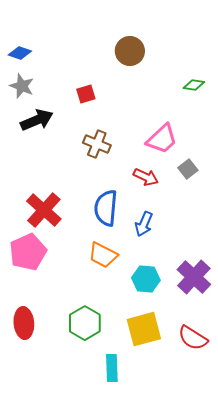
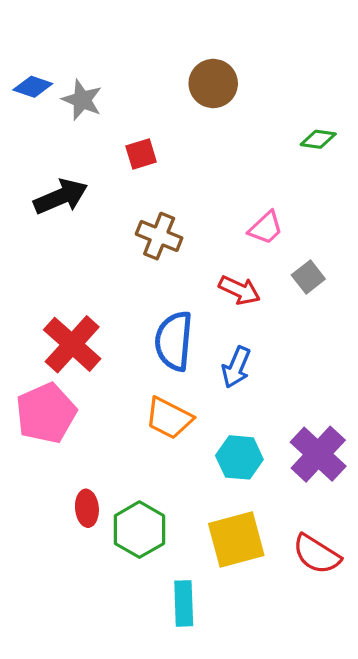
gray star: (22, 86) -> (82, 100), moved
pink trapezoid: (162, 139) -> (266, 228), size x0.7
red ellipse: (24, 323) -> (87, 508), moved, size x0.7

